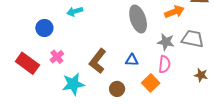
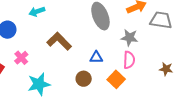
gray trapezoid: (193, 39) -> (161, 20), moved
brown L-shape: (98, 61) -> (59, 41), moved, turned 100
brown circle: (117, 89) -> (84, 79), moved

